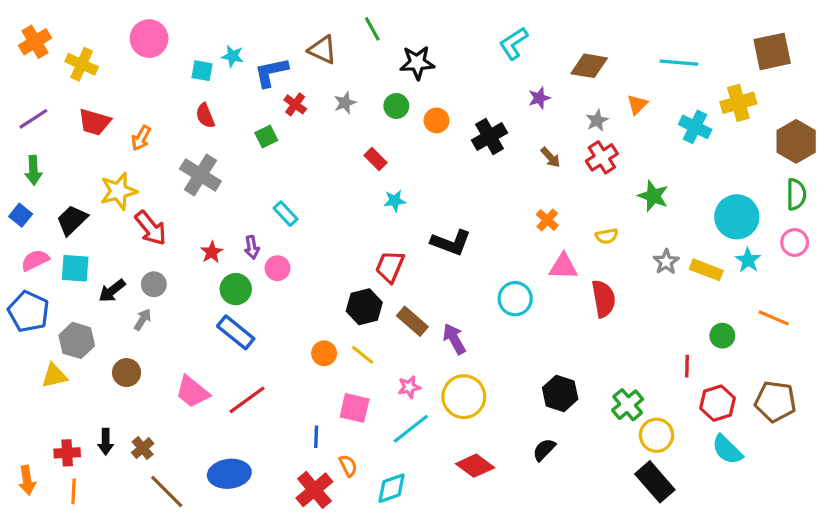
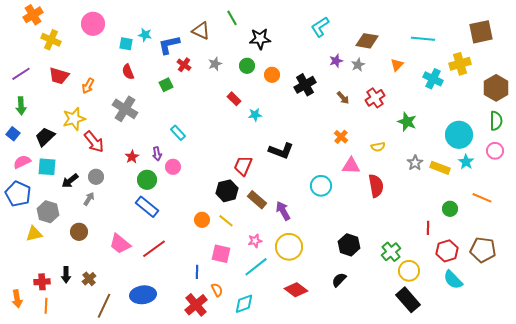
orange cross: (35, 42) -> (33, 15), moved
gray star: (597, 120) -> (358, 65), moved
cyan star: (395, 201) -> (255, 115), moved
brown line: (167, 491) -> (104, 306), turned 70

